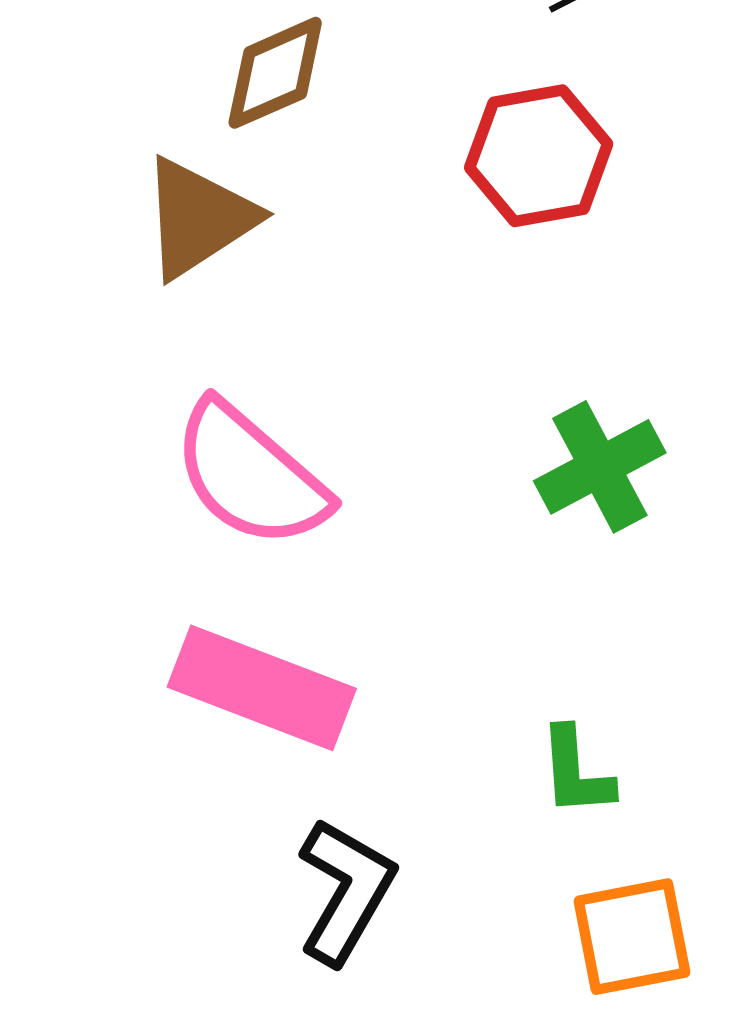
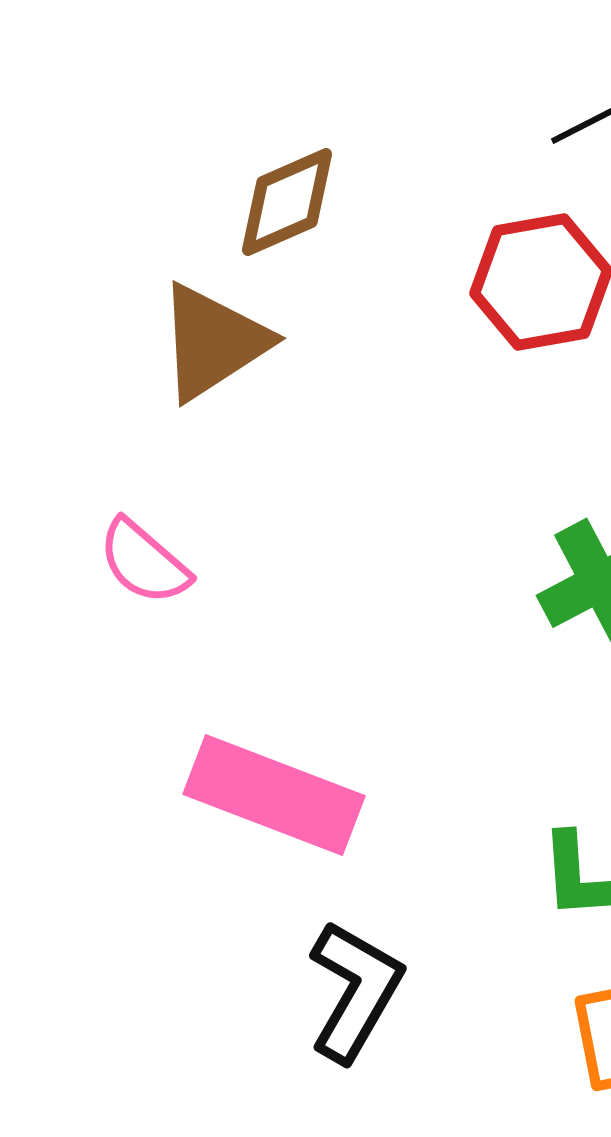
pink semicircle: (250, 475) -> (144, 562), moved, size x0.6

